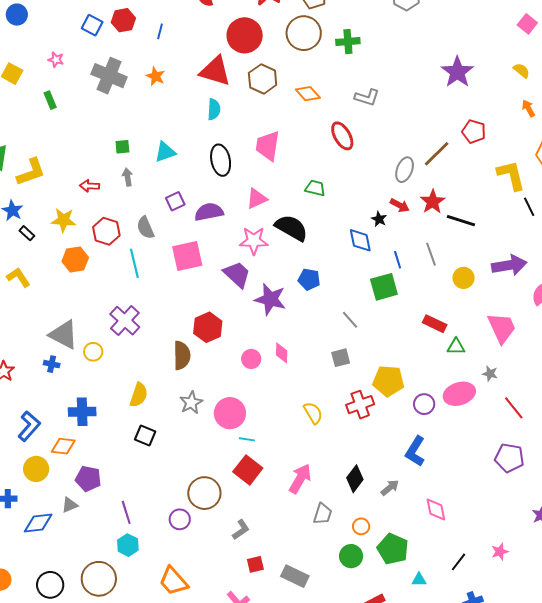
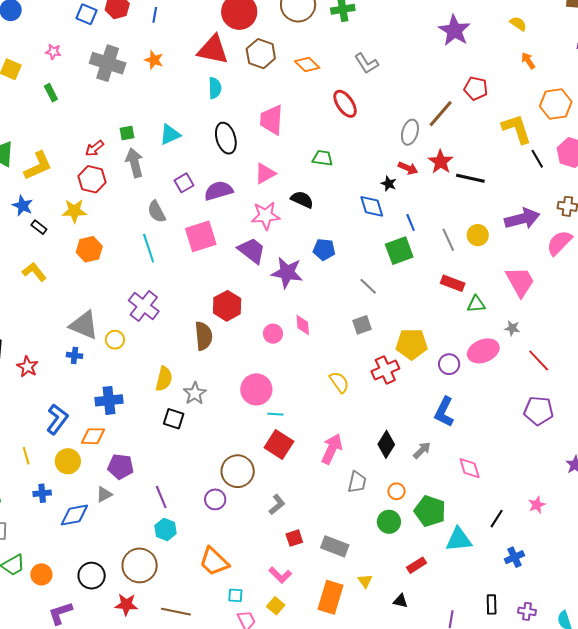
gray L-shape: (367, 97) -> (366, 63), turned 45
gray arrow: (128, 177) -> (135, 163), size x1.6
red arrow: (90, 186) -> (95, 148), moved, turned -36
black semicircle: (291, 228) -> (302, 200), size x0.7
red hexagon: (106, 231) -> (92, 179), moved
gray line: (431, 254) -> (448, 240), moved
gray star: (191, 403) -> (195, 393), moved
cyan triangle: (419, 580) -> (459, 540), size x1.8

